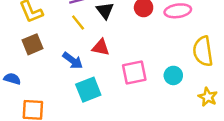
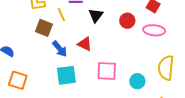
yellow line: (78, 22) -> (61, 15), moved
brown square: (33, 44) -> (44, 28), moved, turned 30

